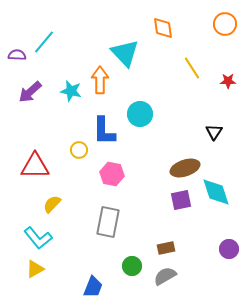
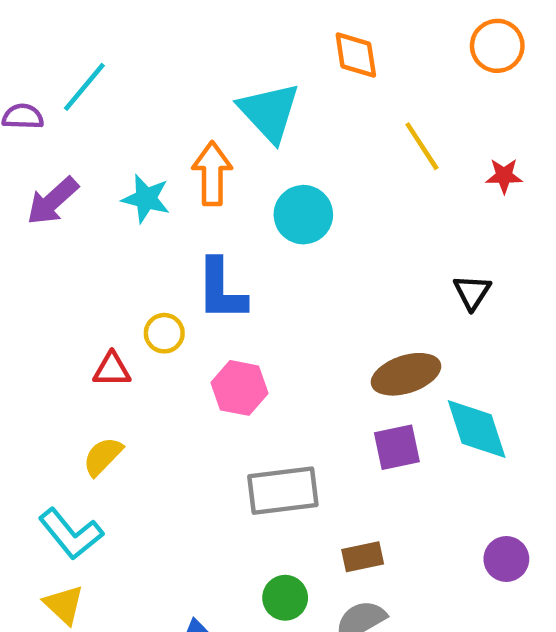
cyan circle: (140, 114) -> (303, 215), moved
red triangle: (35, 166) -> (112, 370), moved, size x0.6
gray rectangle: (108, 222) -> (283, 491), moved, turned 72
yellow triangle: (35, 269) -> (64, 605), turned -48

